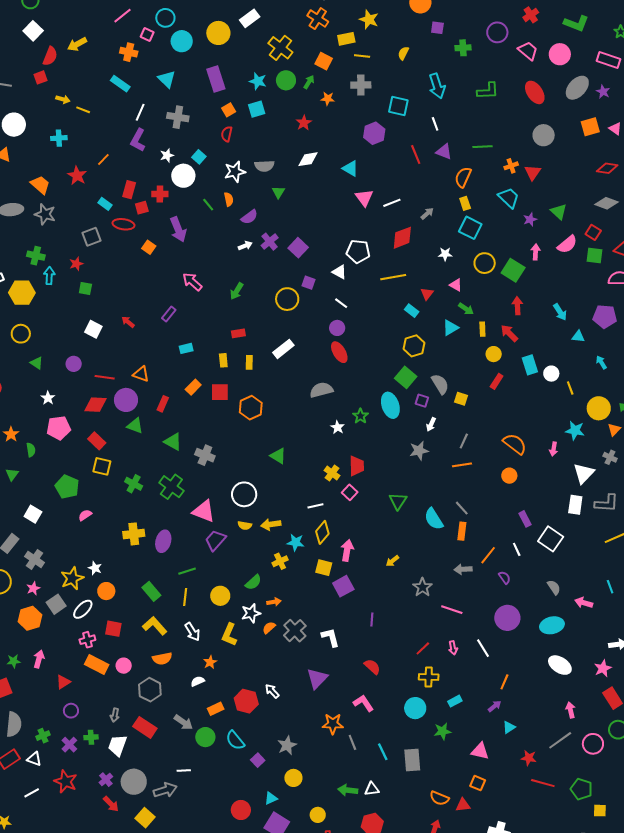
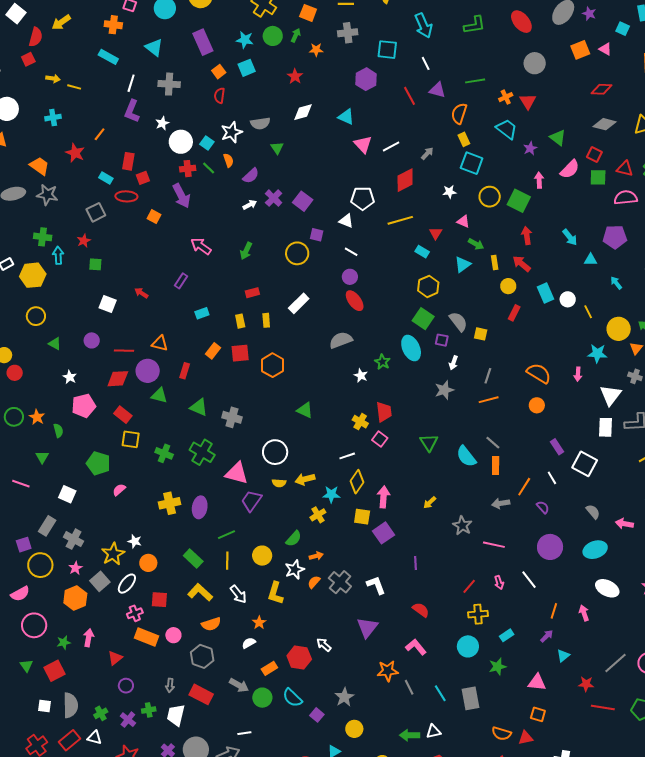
cyan square: (199, 157) -> (207, 143), moved
red cross: (160, 194) -> (188, 169), moved
pink arrow: (571, 710) -> (584, 613), moved

